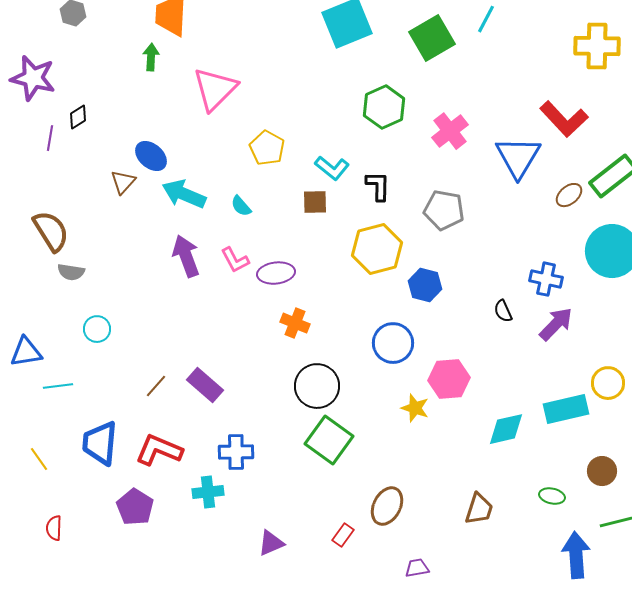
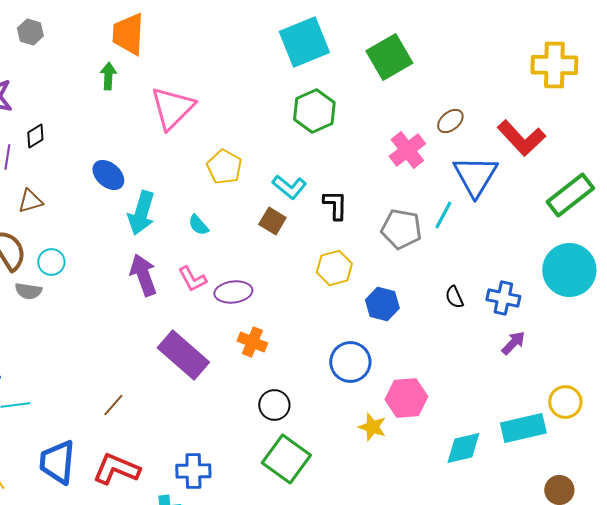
cyan line: (486, 19) -> (443, 215), moved
green hexagon: (384, 107) -> (314, 111), moved
brown triangle: (123, 182) -> (30, 201), moved, turned 32
cyan arrow: (184, 194) -> (141, 213), turned -96
brown ellipse: (569, 195) -> (450, 121), moved
brown square: (315, 202) -> (272, 221), turned 32
yellow hexagon: (377, 249) -> (334, 268), size x0.7
black semicircle: (503, 311) -> (454, 297), moved
purple arrow: (556, 324) -> (513, 343), size x0.7
cyan circle: (97, 329) -> (51, 262), moved
purple rectangle: (205, 385) -> (183, 355), moved, size x1.4
black circle: (317, 386) -> (274, 405), size x0.7

